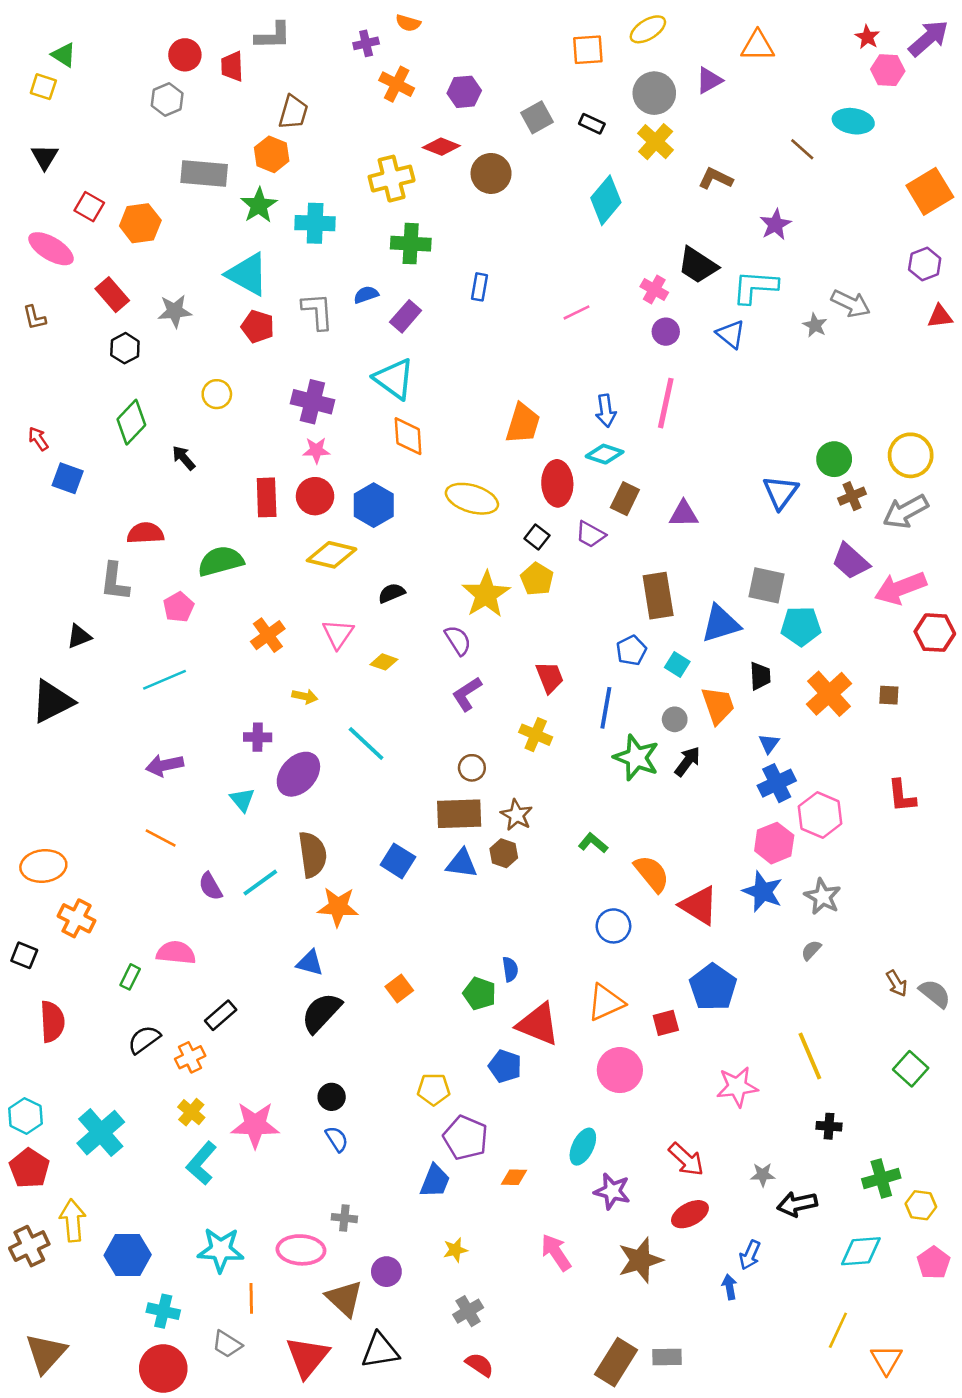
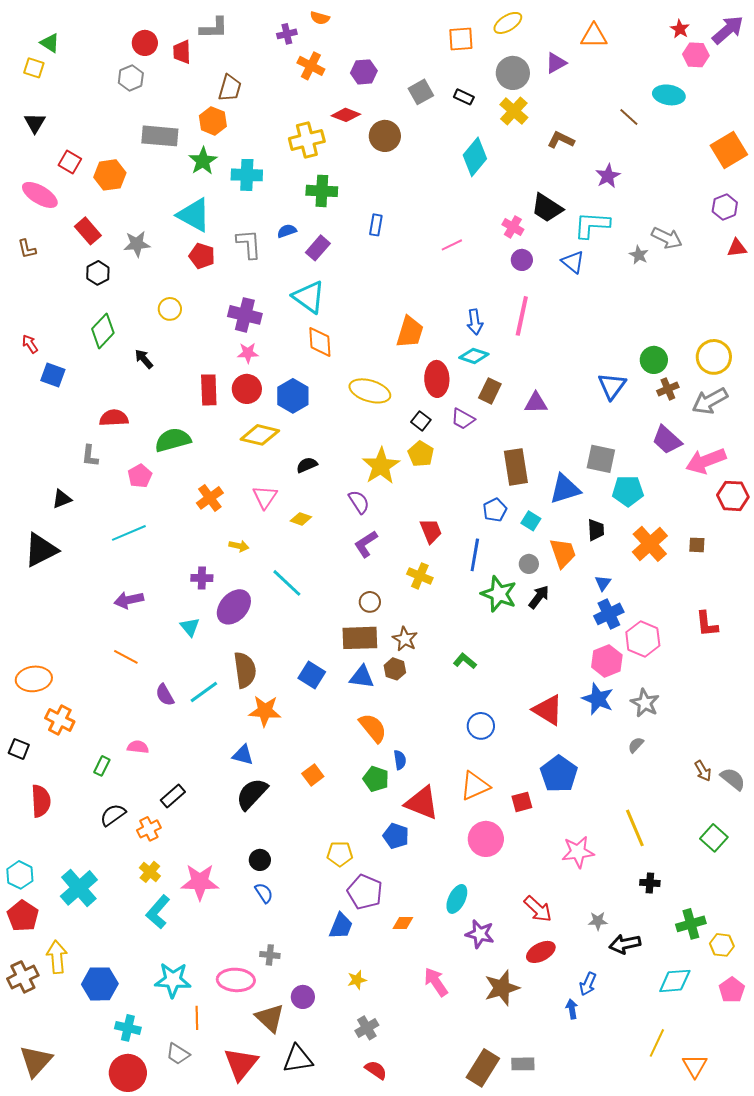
gray L-shape: (115, 582) -> (90, 456), size x0.7
orange semicircle: (652, 874) -> (373, 728), moved
pink semicircle: (176, 953) -> (138, 747), size x0.7

